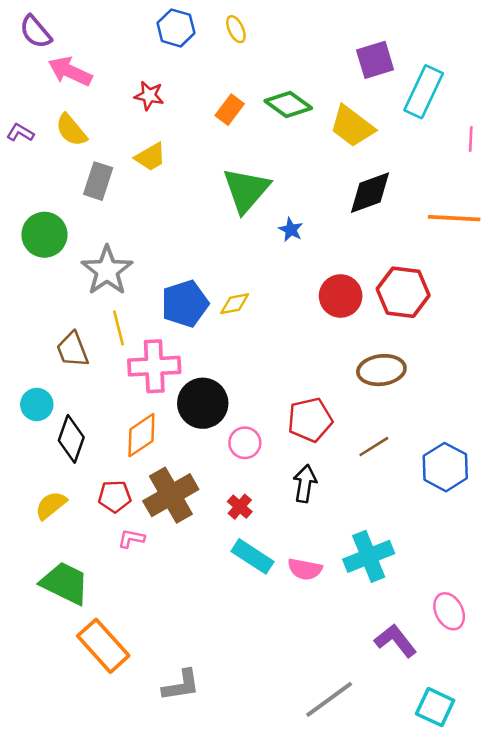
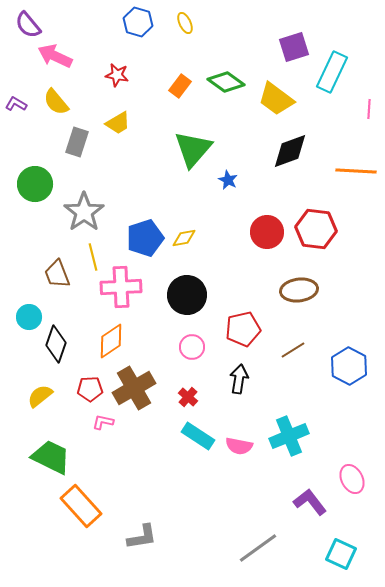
black circle: (203, 403) -> (187, 295), moved

